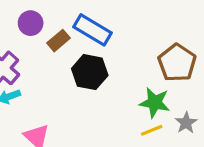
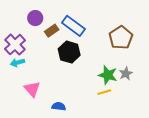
brown pentagon: (177, 63) -> (121, 38), moved
gray star: (186, 123) -> (126, 74), moved

